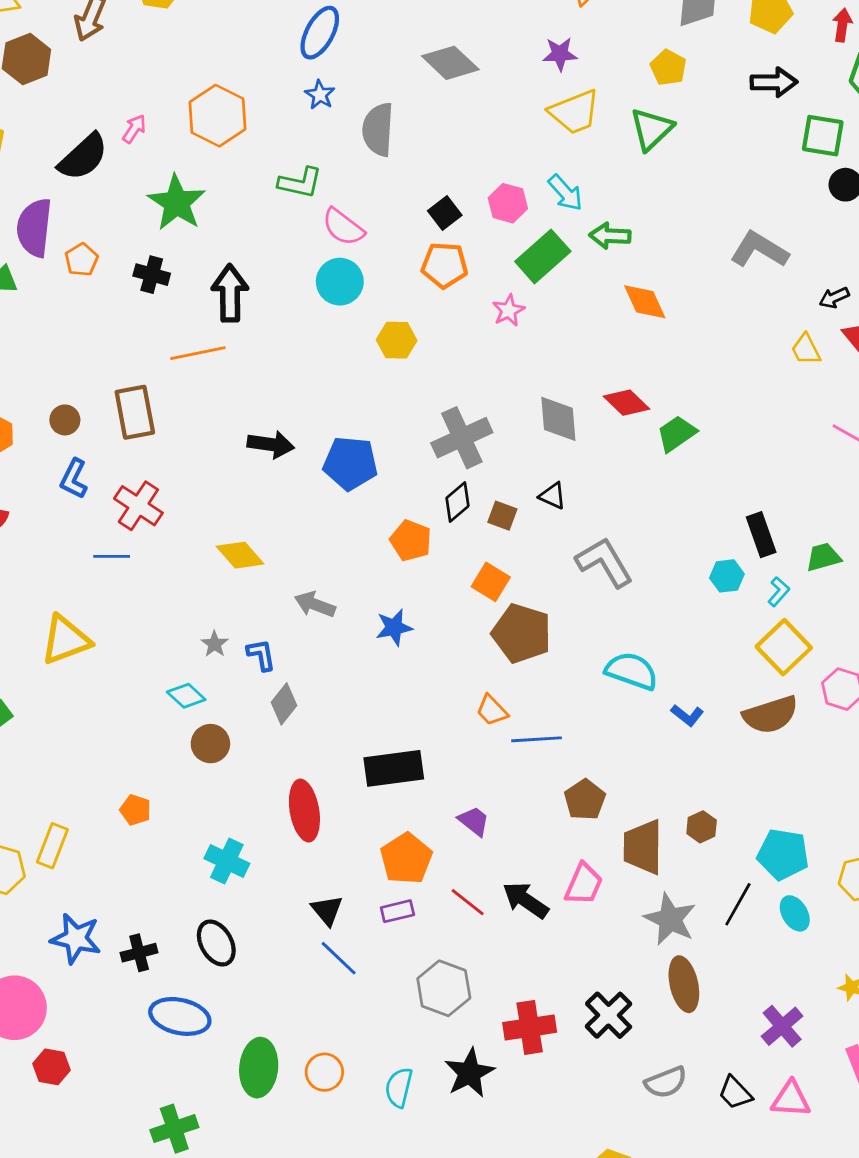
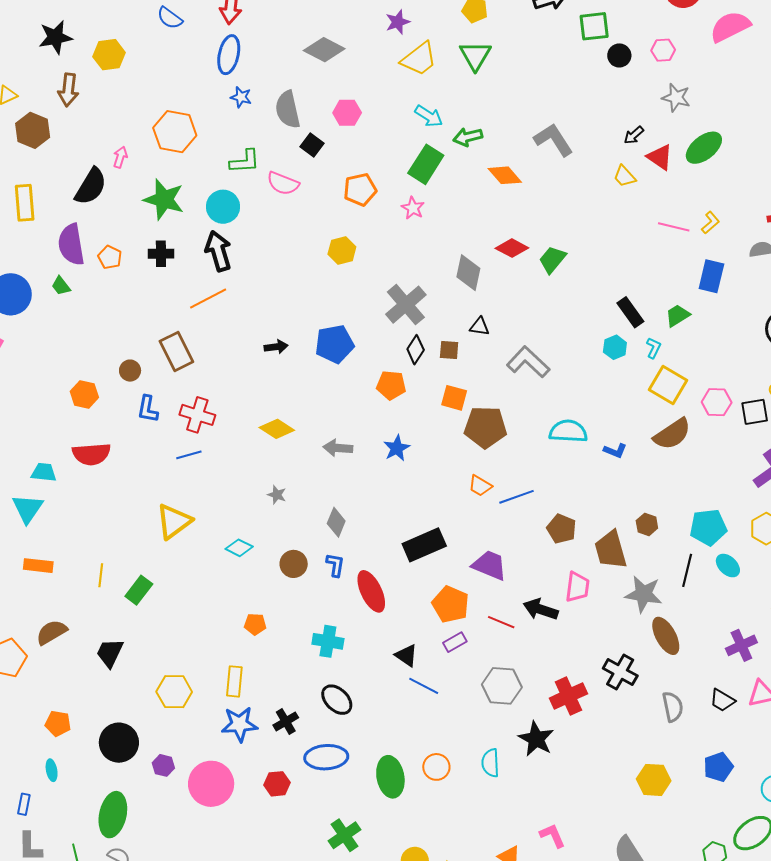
pink hexagon: (508, 203) -> (347, 113), moved
black square: (445, 213) -> (312, 145), moved
gray L-shape: (759, 250) -> (553, 140), moved, turned 42
cyan circle: (340, 282) -> (223, 207), moved
gray diamond: (558, 419) -> (468, 273), turned 33
black arrow: (271, 444) -> (276, 347), size x0.7
blue L-shape: (261, 655) -> (335, 565), moved, turned 35
cyan diamond: (186, 696) -> (239, 548), moved
purple trapezoid: (474, 821) -> (490, 565), size x1.5
yellow rectangle: (52, 846) -> (234, 681), moved
purple cross: (782, 1026) -> (741, 645), turned 32
red hexagon: (52, 1067) -> (277, 784), moved
gray semicircle: (666, 1082) -> (673, 707), turned -64

